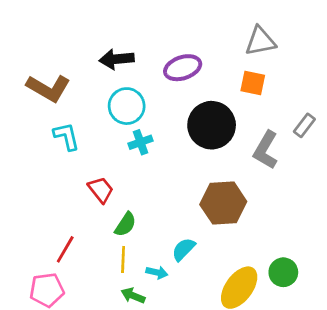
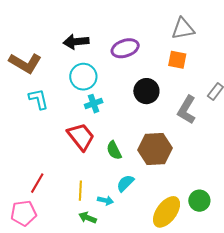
black circle: (212, 125) -> (146, 91), size x0.7
red trapezoid: (101, 190) -> (81, 137), moved, size x1.4
green semicircle: (125, 224) -> (114, 150), moved, turned 120

